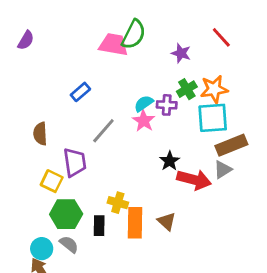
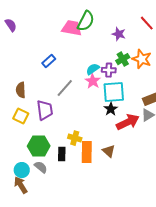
purple semicircle: (26, 40) -> (11, 25), turned -64
orange star: (214, 89) -> (142, 59), turned 30
cyan square: (213, 118) -> (114, 92), moved
red arrow: (194, 180) -> (128, 122), turned -40
yellow square: (52, 181) -> (21, 116), moved

